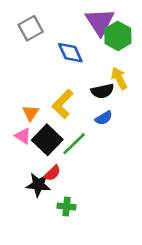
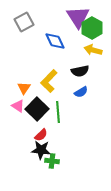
yellow arrow: (119, 78) -> (93, 50), moved, turned -48
green line: (74, 144) -> (58, 112), turned -50
black star: (38, 185) -> (41, 150), moved

